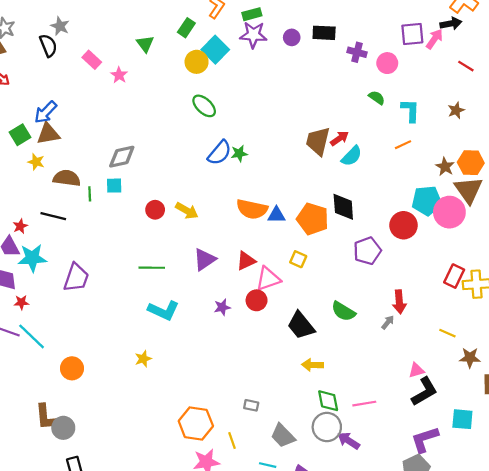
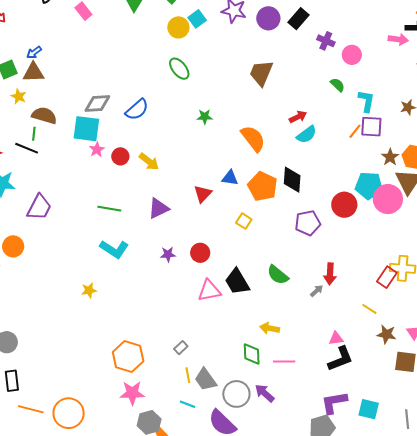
black rectangle: (324, 33) -> (298, 19), turned -60
purple square: (412, 34) -> (371, 127), moved
purple circle: (292, 37) -> (268, 18), size x1.5
pink arrow: (434, 39) -> (398, 39), turned 54
cyan square: (215, 50) -> (197, 19), size x0.7
pink star: (119, 75) -> (97, 150), moved
blue arrow: (46, 112) -> (34, 52), size x0.7
brown trapezoid: (318, 141) -> (261, 73), moved
orange line: (403, 145) -> (355, 131), turned -35
blue semicircle: (220, 153) -> (137, 110), moved
cyan square: (114, 186) -> (86, 129), size x1.8
green line: (90, 194) -> (34, 134), moved
orange semicircle: (252, 209) -> (253, 139), moved, turned -148
red triangle: (246, 261) -> (203, 194), moved, turned -30
red rectangle: (454, 276) -> (387, 277), moved
pink triangle: (268, 279) -> (209, 291), moved
yellow arrow: (312, 365) -> (270, 328), moved
orange circle: (72, 368) -> (13, 246), moved
gray rectangle: (251, 405) -> (181, 348), turned -64
cyan square: (462, 419) -> (369, 409), moved
gray circle: (327, 427) -> (236, 394), moved
yellow line: (232, 440) -> (188, 375), moved

